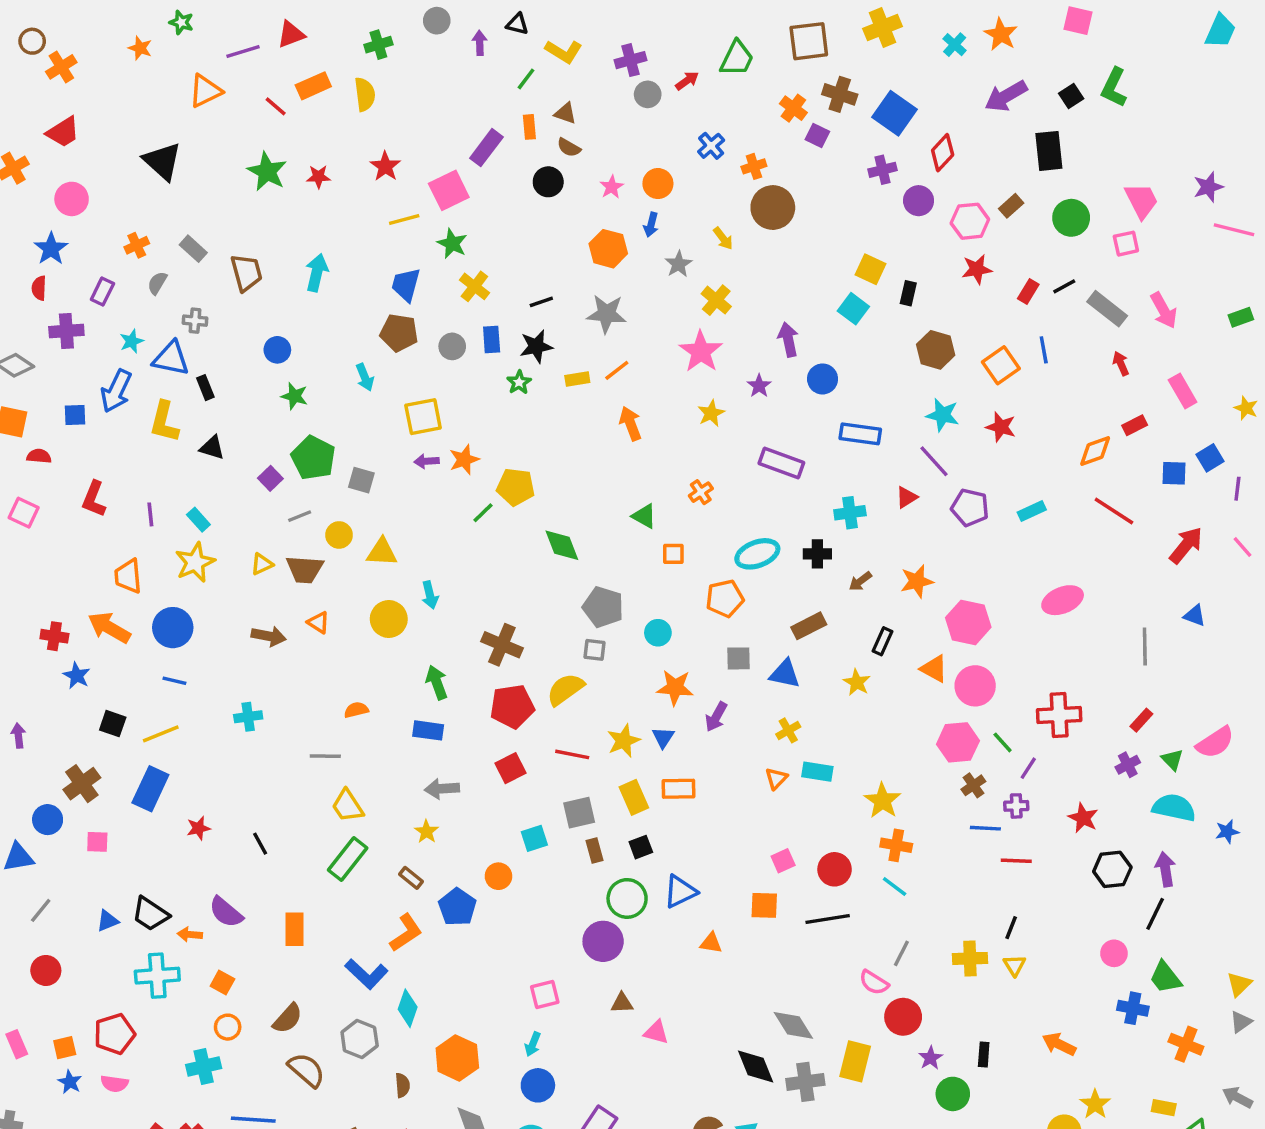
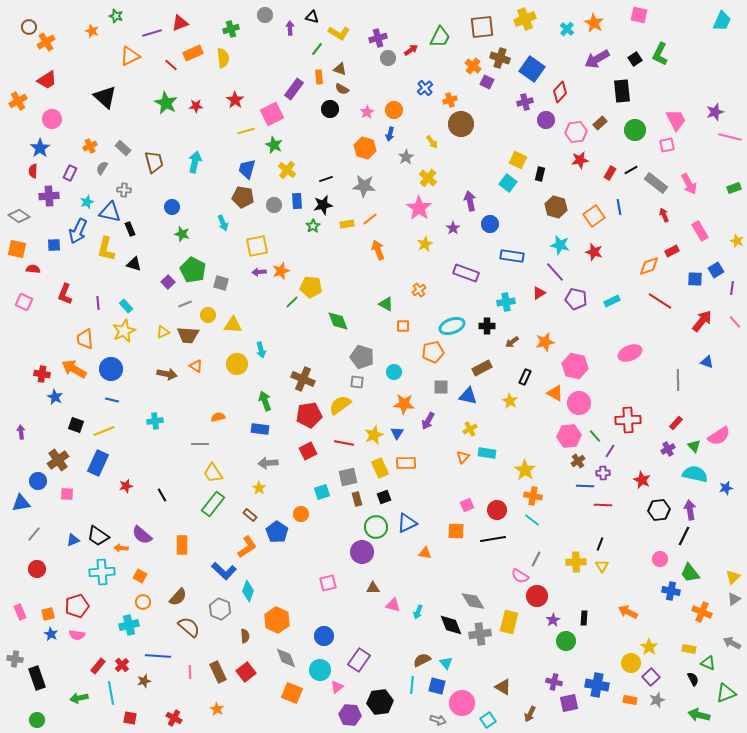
cyan arrow: (533, 1044) -> (418, 612), moved

